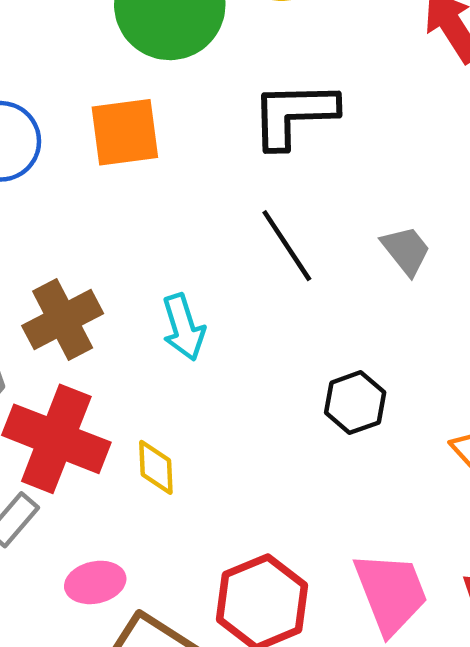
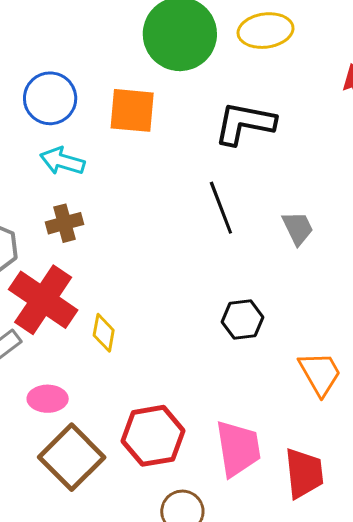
brown cross: (63, 320) -> (65, 223), size x0.7
cyan arrow: (183, 327) -> (62, 161), moved, turned 111

